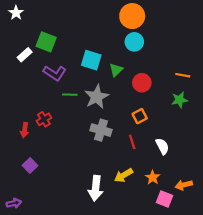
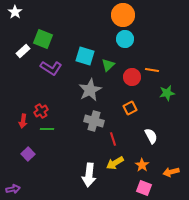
orange line: (183, 75) -> (152, 70), moved
green line: (70, 95) -> (47, 129), moved
red line: (132, 142) -> (113, 139), moved
pink square: (164, 199) -> (144, 188), moved

